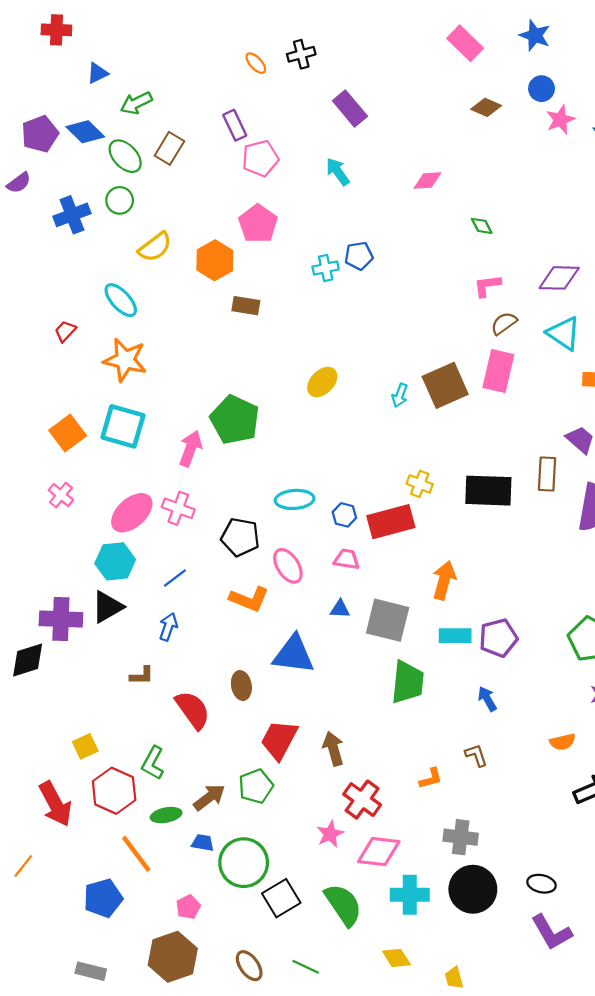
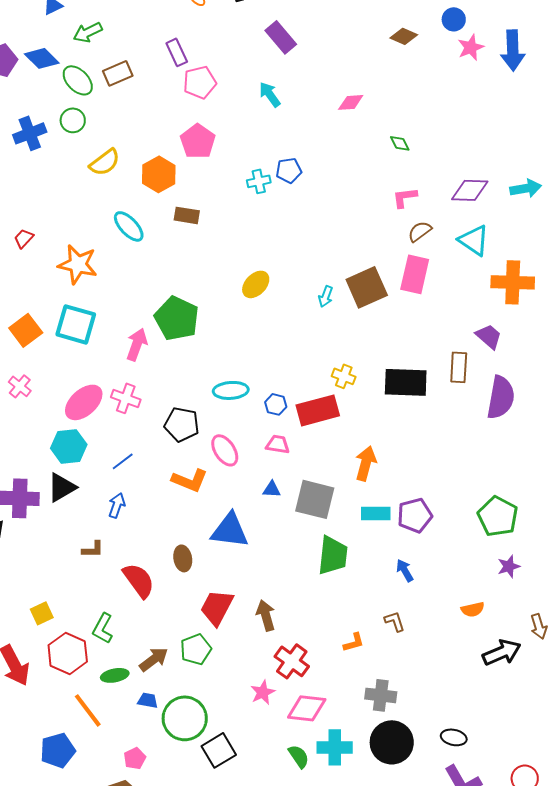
brown rectangle: (169, 148) -> (118, 73), turned 36
cyan ellipse: (121, 300) -> (129, 226), moved
green semicircle: (343, 905) -> (299, 756), moved, size x0.6

